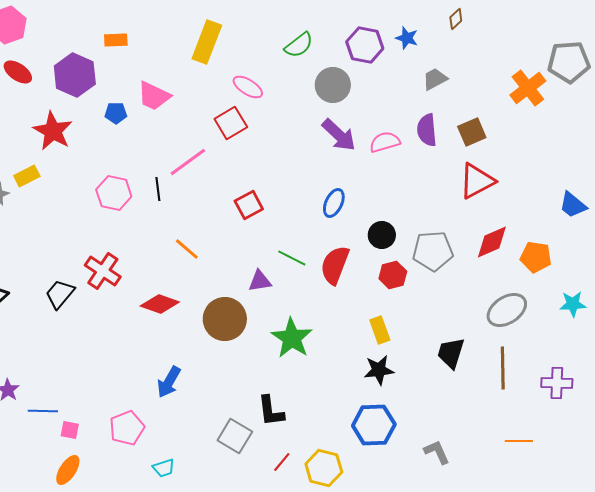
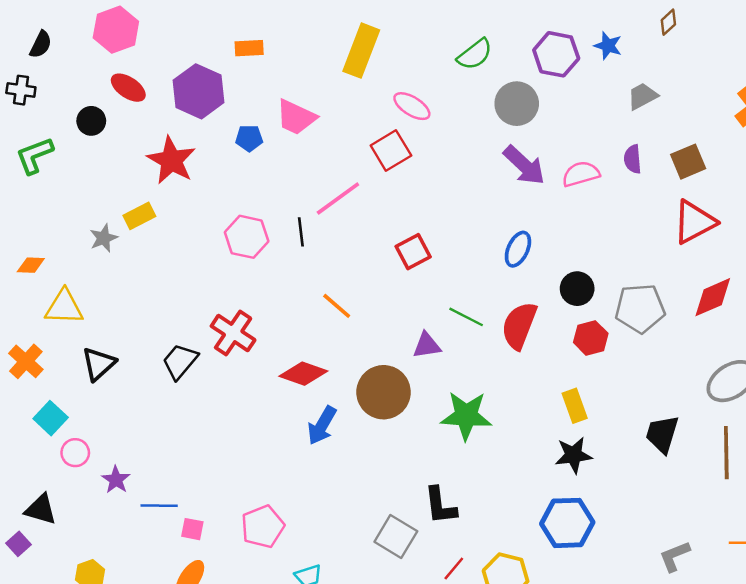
purple semicircle: (427, 130) -> (633, 159), size x0.7
green star: (292, 338) -> (466, 416), turned -30
blue arrow: (169, 382) -> (322, 425), moved
gray L-shape: (437, 452) -> (675, 556), moved, turned -88

